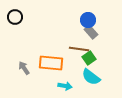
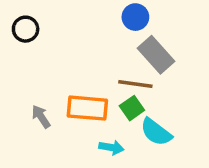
blue circle: (88, 20) -> (135, 17), moved
gray rectangle: (91, 32) -> (156, 55), size x1.5
green square: (89, 58) -> (132, 108), moved

